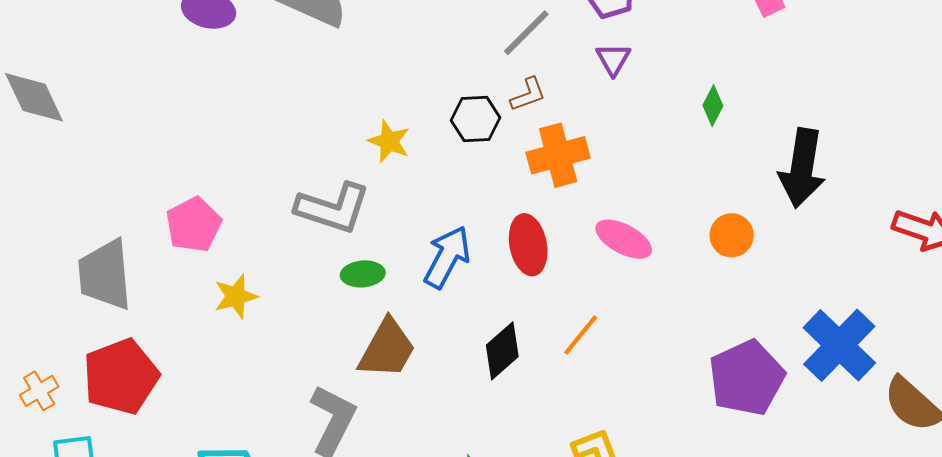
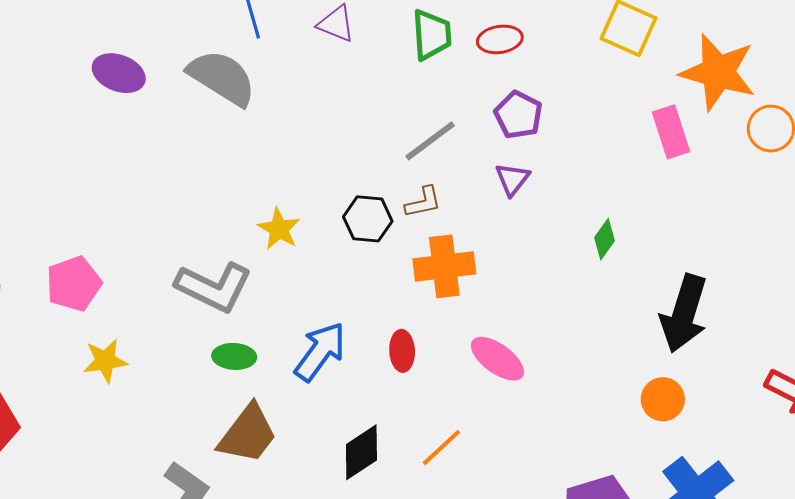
orange circle: (732, 235) -> (663, 399), moved
red ellipse: (528, 245) -> (402, 351), size x0.7

